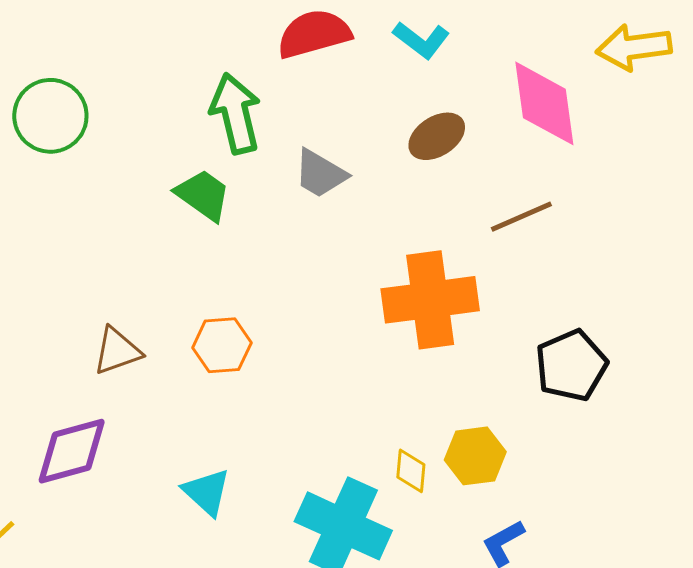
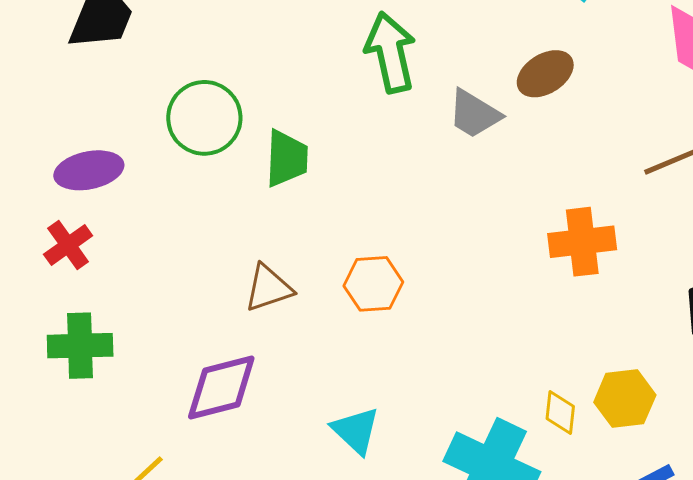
green circle: (50, 116) -> (204, 118), moved
brown ellipse: (437, 136) -> (545, 74), moved
green trapezoid: (203, 195) -> (287, 158), moved, turned 56
orange cross: (430, 300) -> (582, 242), size x0.7

